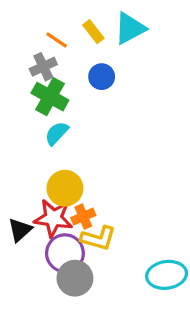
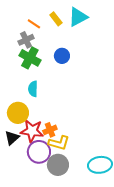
blue circle: (102, 77) -> (62, 56), moved
cyan semicircle: (57, 133) -> (33, 89), moved, turned -42
yellow circle: (65, 188) -> (18, 113), moved
gray circle: (75, 278) -> (58, 165), moved

